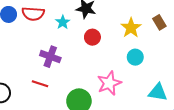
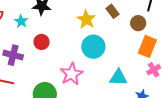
red circle: (92, 37) -> (42, 42), moved
cyan circle: (135, 57) -> (93, 47), size x1.5

